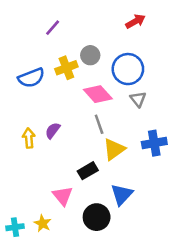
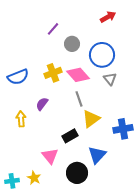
purple line: (53, 28) -> (53, 29), moved
yellow cross: (66, 68) -> (53, 73), moved
blue semicircle: (31, 78) -> (18, 77), moved
yellow arrow: (29, 138) -> (21, 119), moved
blue cross: (154, 143) -> (123, 129), moved

